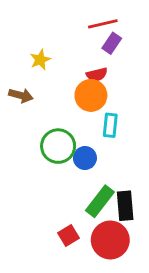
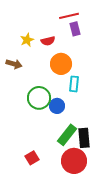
purple rectangle: (112, 43) -> (75, 29), turned -48
red semicircle: (97, 75) -> (48, 41), moved
red square: (69, 236) -> (32, 158), moved

